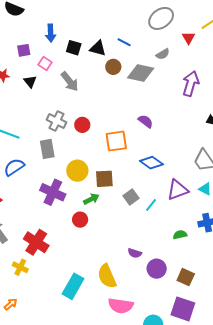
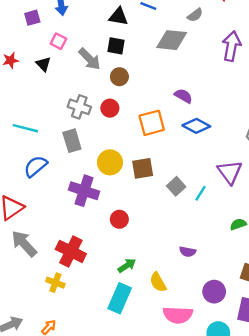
black square: (74, 48) -> (116, 46), moved
purple square: (24, 50) -> (32, 18), moved
brown circle: (113, 67) -> (119, 77), moved
blue diamond: (151, 163) -> (196, 126), moved
purple triangle: (178, 190) -> (230, 172), turned -40
green arrow: (91, 199) -> (127, 266), moved
purple circle: (157, 269) -> (214, 292), moved
yellow semicircle: (107, 276) -> (158, 282), size x0.7

